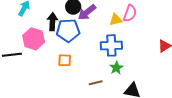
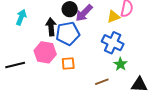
pink hexagon: (34, 39) -> (45, 52), moved
blue cross: (111, 45) -> (113, 43), turned 35

